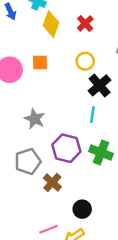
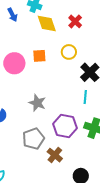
yellow diamond: (51, 24) -> (47, 23), turned -35
yellow circle: (85, 61) -> (69, 52), moved

